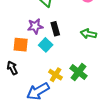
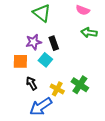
green arrow: (88, 34) -> (89, 33), moved
black arrow: (12, 68) -> (32, 83), moved

